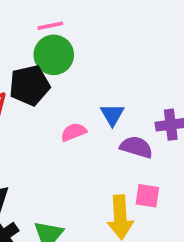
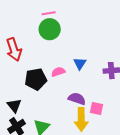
black pentagon: (29, 85) -> (36, 79), moved
purple semicircle: (136, 147) -> (77, 99), moved

